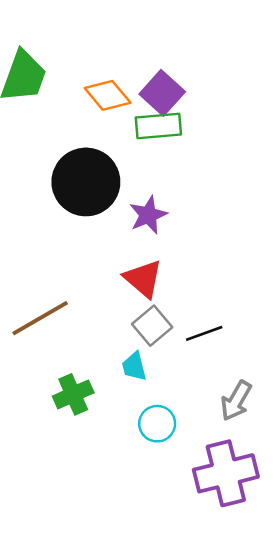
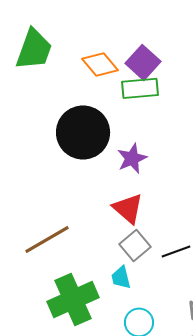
green cross: (73, 394) -> (73, 299), size x1.6

